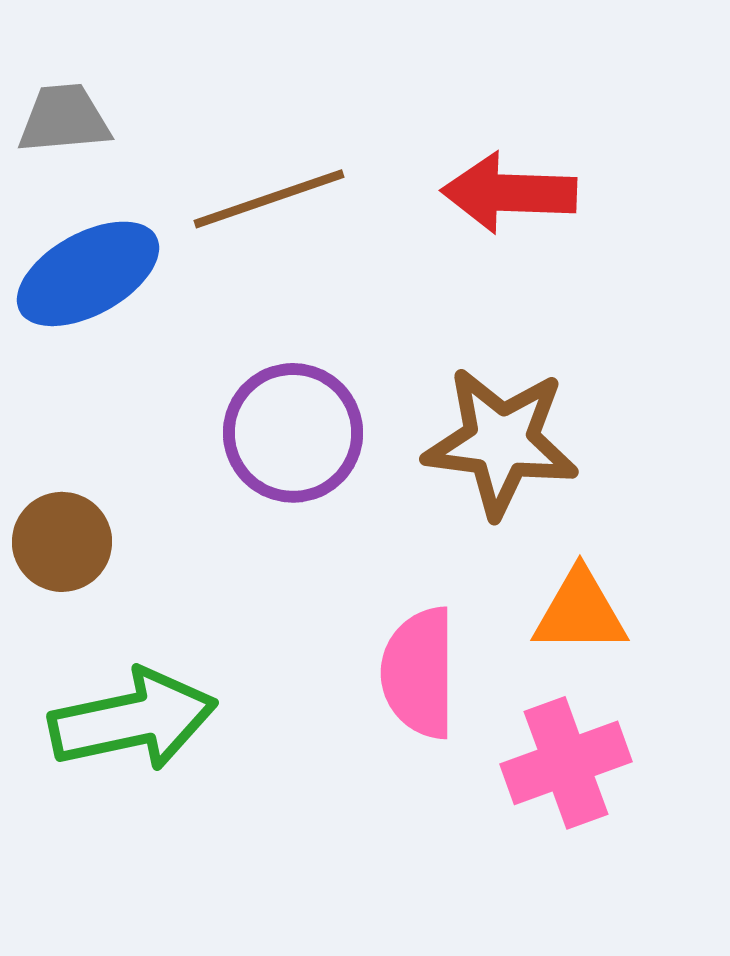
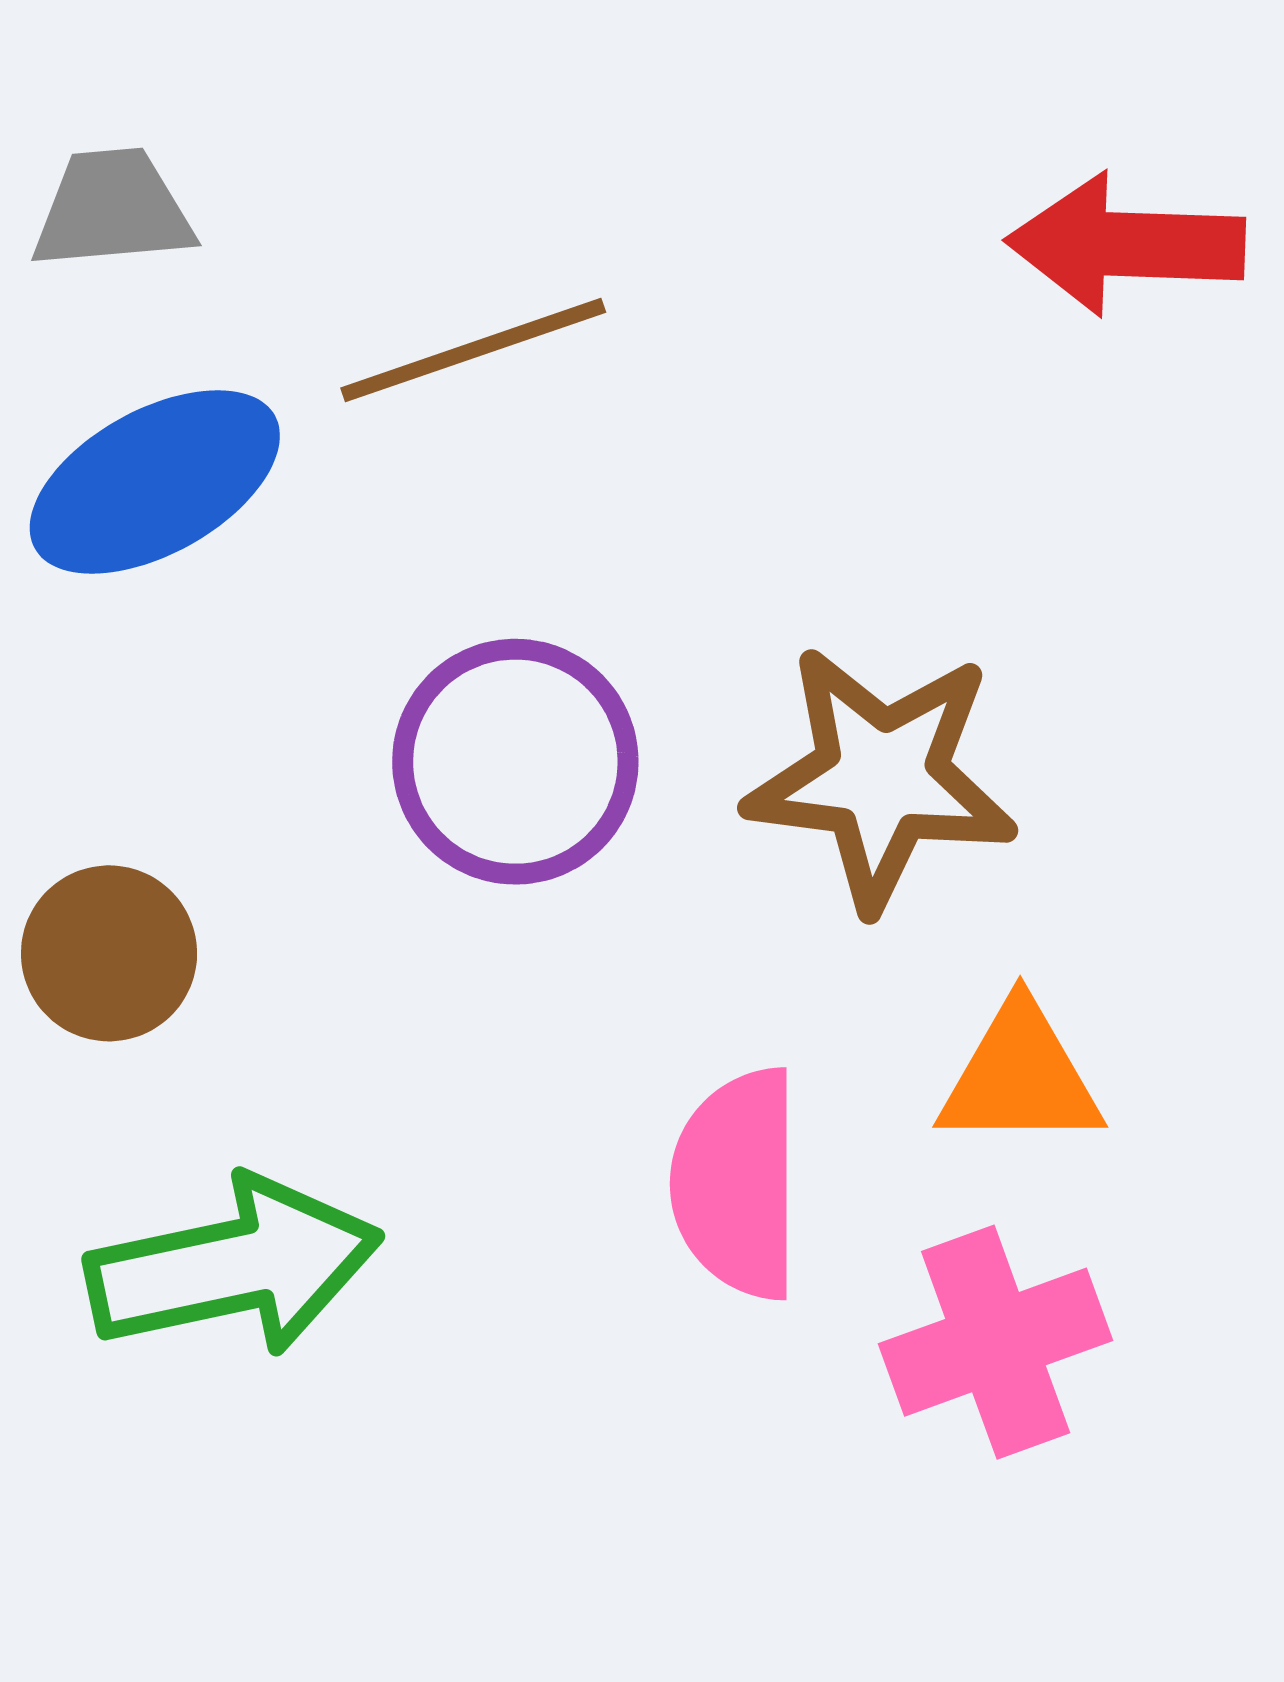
red arrow: (509, 193) -> (1126, 245), moved

